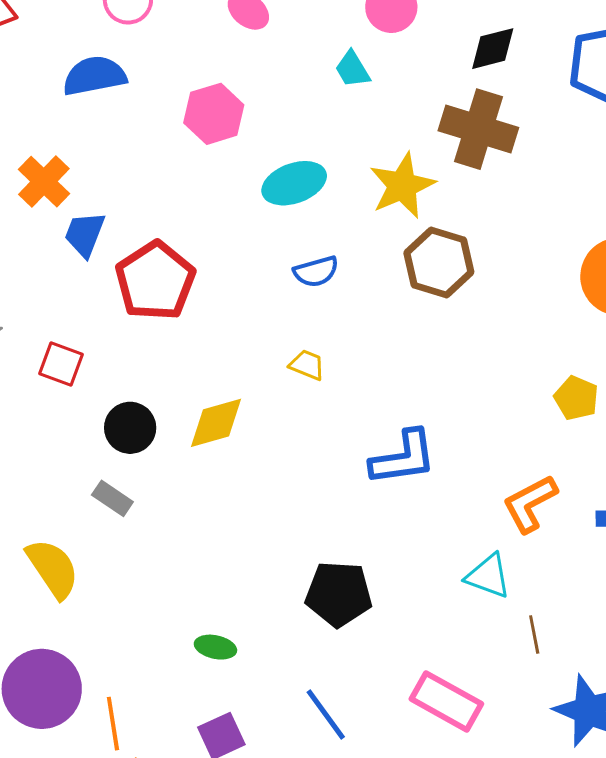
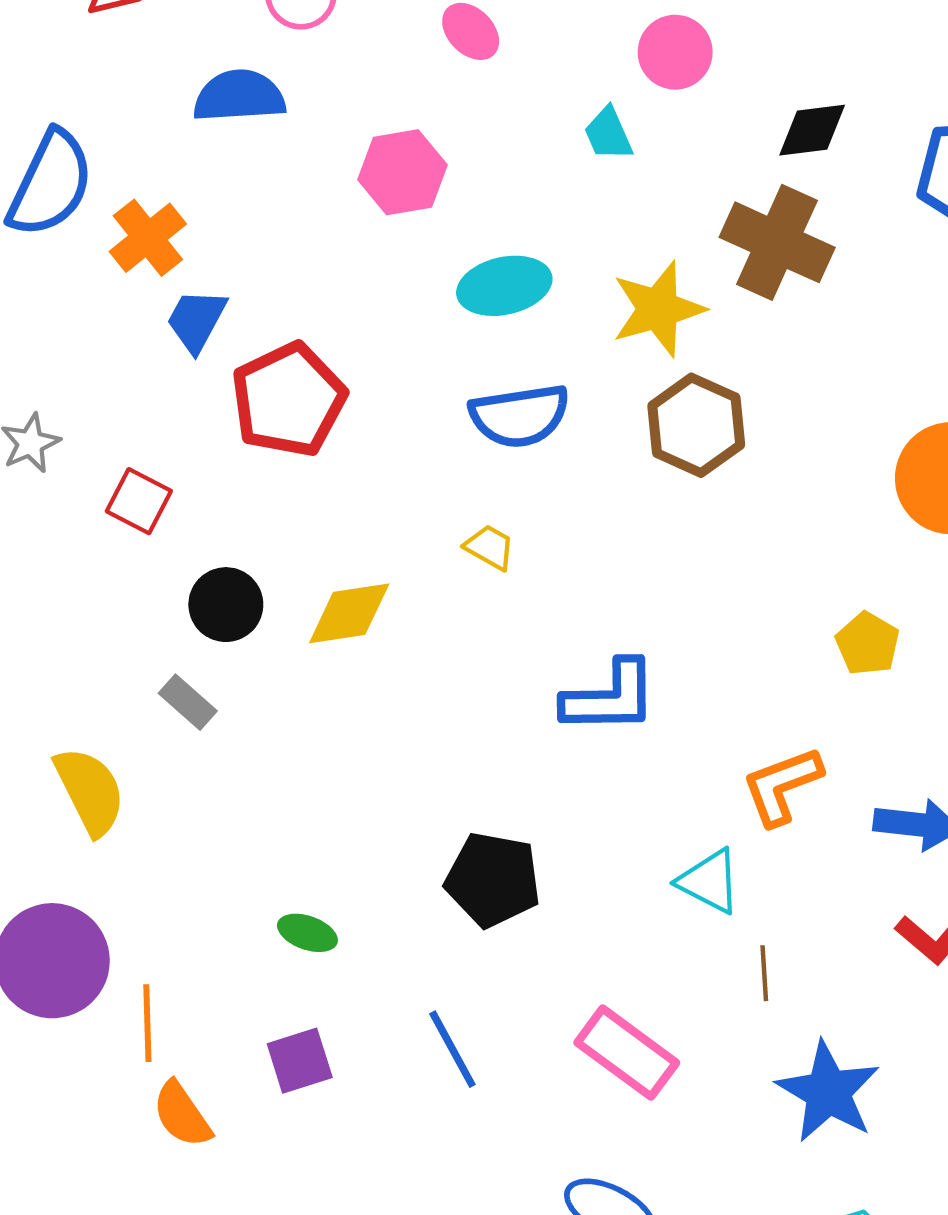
blue semicircle: (316, 272) -> (519, 416), size x1.5

